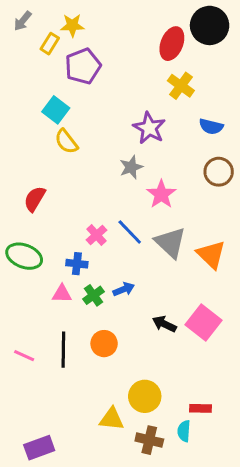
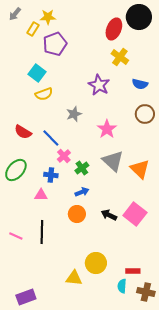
yellow semicircle: (66, 142) -> (44, 94), turned -72
gray star: (131, 167) -> (74, 114), moved
red semicircle: (35, 199) -> (23, 132), turned -90
blue line: (130, 232) -> (51, 138), moved
green ellipse: (24, 256) -> (16, 170), turned -70
green cross: (93, 295) -> (82, 168), moved
orange circle: (104, 344) -> (77, 214), moved
brown cross: (149, 440) -> (146, 292), moved

